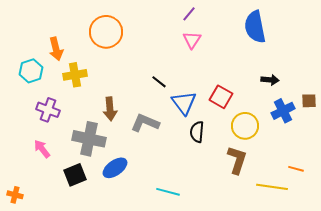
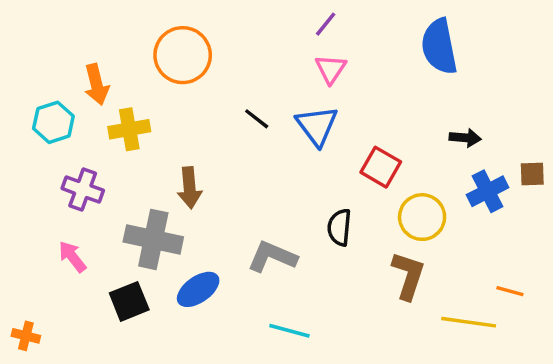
black line: (159, 82) -> (257, 119), moved
blue triangle: (184, 103) -> (317, 126), moved
gray L-shape: (145, 123) -> (272, 257), moved

